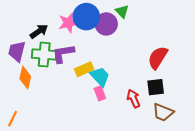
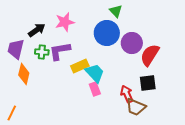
blue circle: (86, 17) -> (107, 33), moved
purple circle: (106, 24) -> (132, 43), moved
green cross: (44, 54) -> (42, 52), size x0.6
brown trapezoid: (163, 112) -> (136, 107), moved

